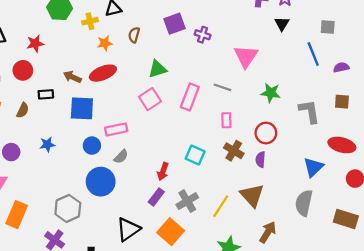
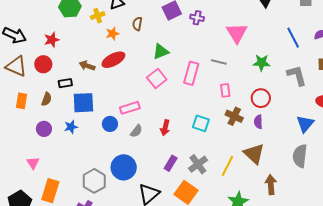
blue line: (313, 54) -> (293, 38), moved
blue square: (82, 108) -> (83, 103), moved
purple circle: (11, 152) -> (44, 129), moved
red arrow: (163, 172) -> (165, 128), moved
blue circle: (101, 182) -> (124, 167), moved
brown arrow: (268, 232) -> (271, 185), turned -30

